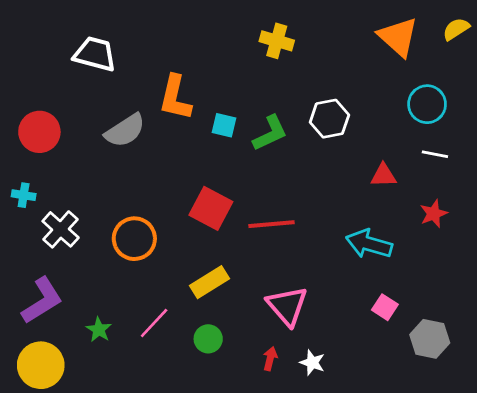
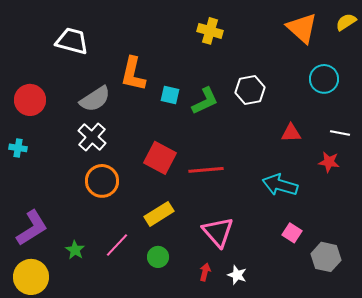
white line: (435, 154) -> (340, 133), moved
red star: (434, 214) -> (329, 162), turned 30
white cross: (61, 229) -> (92, 137), moved

